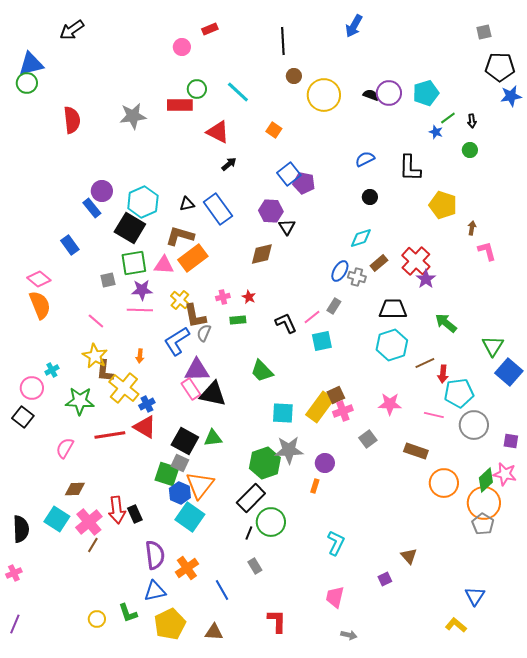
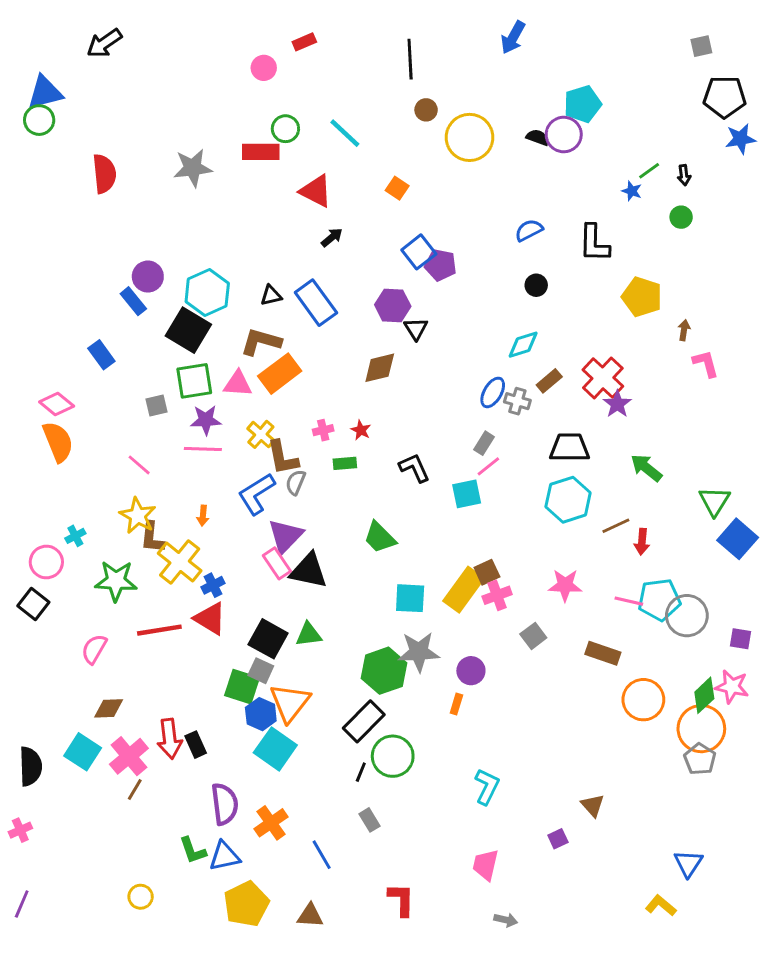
cyan pentagon: (426, 93) -> (583, 104), moved
pink line: (312, 317) -> (488, 466), moved
purple triangle: (197, 370) -> (285, 536), turned -44
cyan pentagon: (459, 393) -> (659, 600), moved
green L-shape: (128, 613) -> (193, 850), moved

